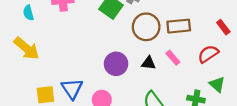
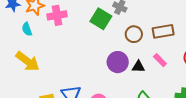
brown circle: (146, 27) -> (134, 34), size x0.7
purple circle: (116, 64) -> (118, 62), moved

